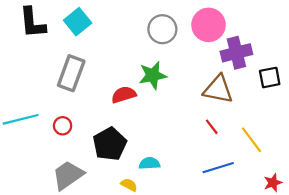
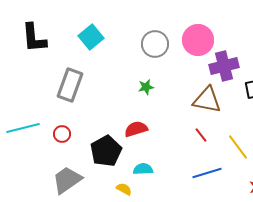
cyan square: (78, 22) -> (91, 37), moved
green star: (153, 75) -> (146, 87), size x0.6
red semicircle: (124, 95) -> (136, 129), moved

